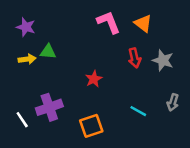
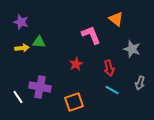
pink L-shape: (109, 22) -> (91, 35), moved
red arrow: (135, 58) -> (109, 68), moved
purple cross: (49, 107) -> (40, 87), turned 30

